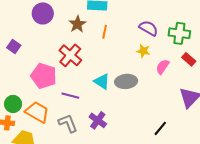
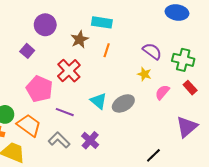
purple square: (14, 46) -> (27, 51), moved
gray ellipse: (126, 81) -> (123, 103), turned -30
gray L-shape: (68, 123) -> (59, 140), turned -30

